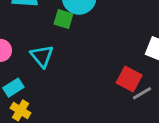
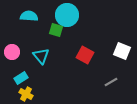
red square: (129, 79) -> (85, 55), moved

